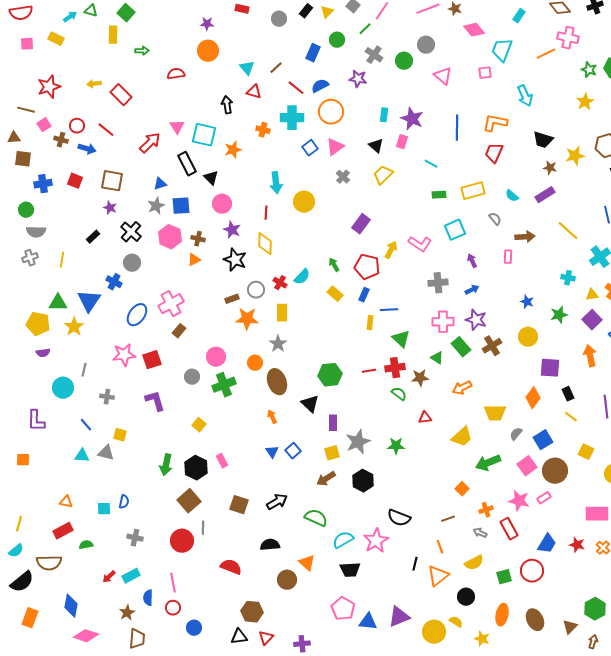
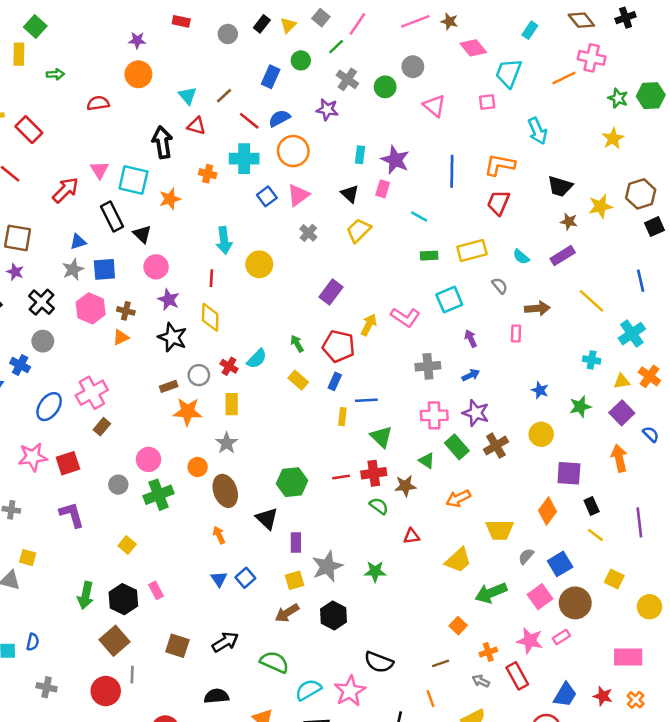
black arrow: (227, 105) -> (162, 142), size x1.4

